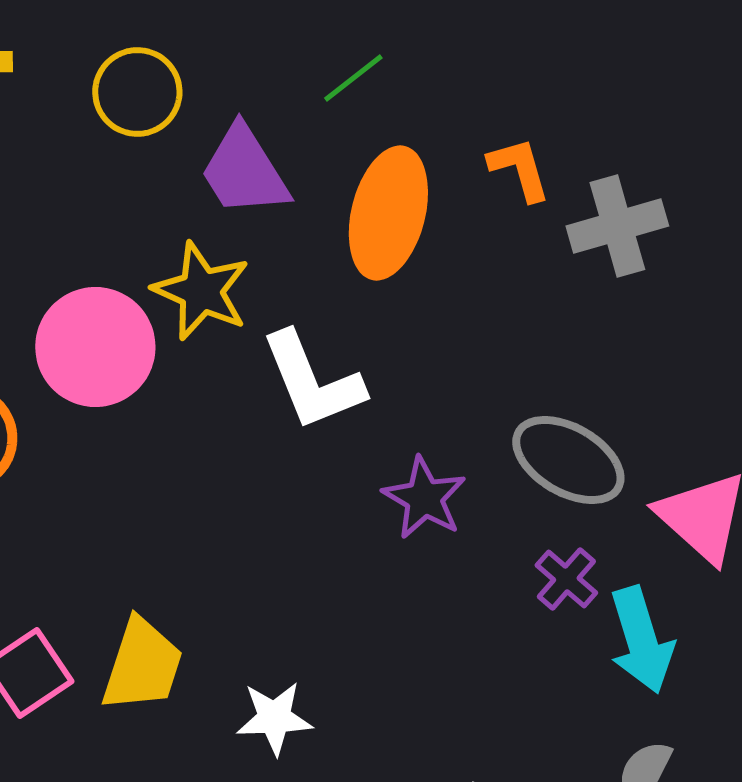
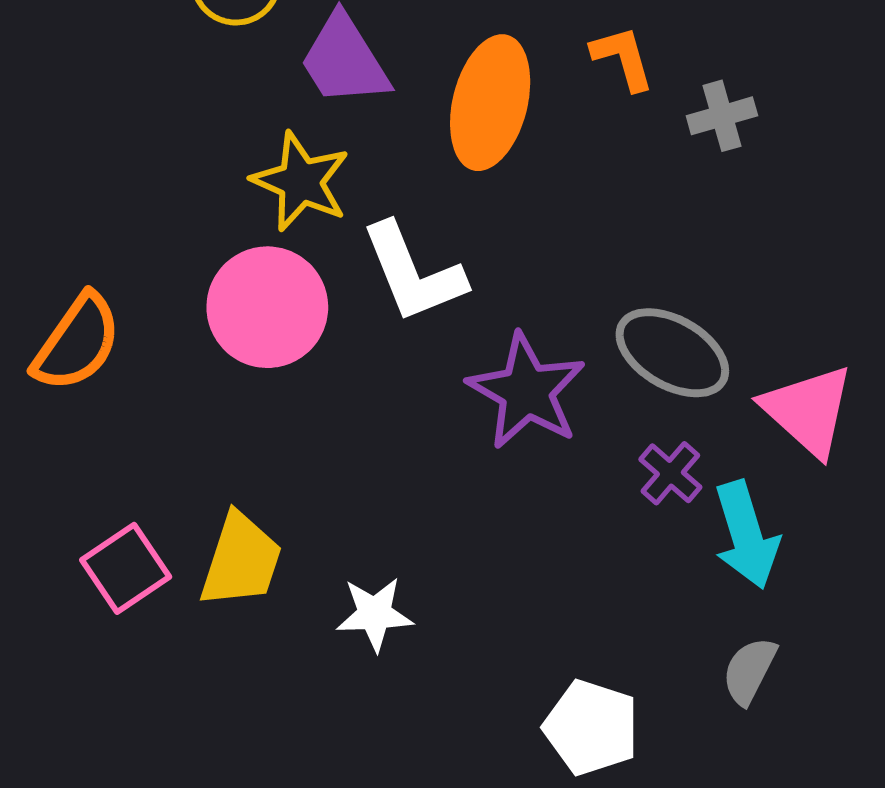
gray cross: (617, 226) -> (722, 116), size x0.7
pink circle: (95, 347) -> (267, 307), moved
purple star: (424, 498) -> (527, 391), size x1.4

